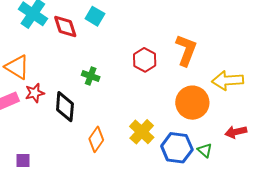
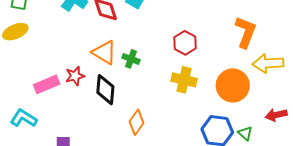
orange L-shape: (186, 50) -> (246, 32), moved
orange triangle: (17, 67) -> (104, 52), moved
yellow cross: (142, 132) -> (184, 80), moved, turned -30

